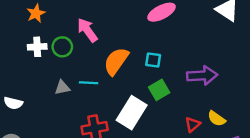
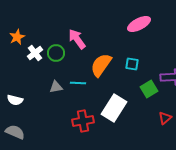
orange star: (36, 13) -> (17, 37), moved
white cross: (37, 47) -> (35, 53), turned -35
green square: (159, 90) -> (149, 89), moved

